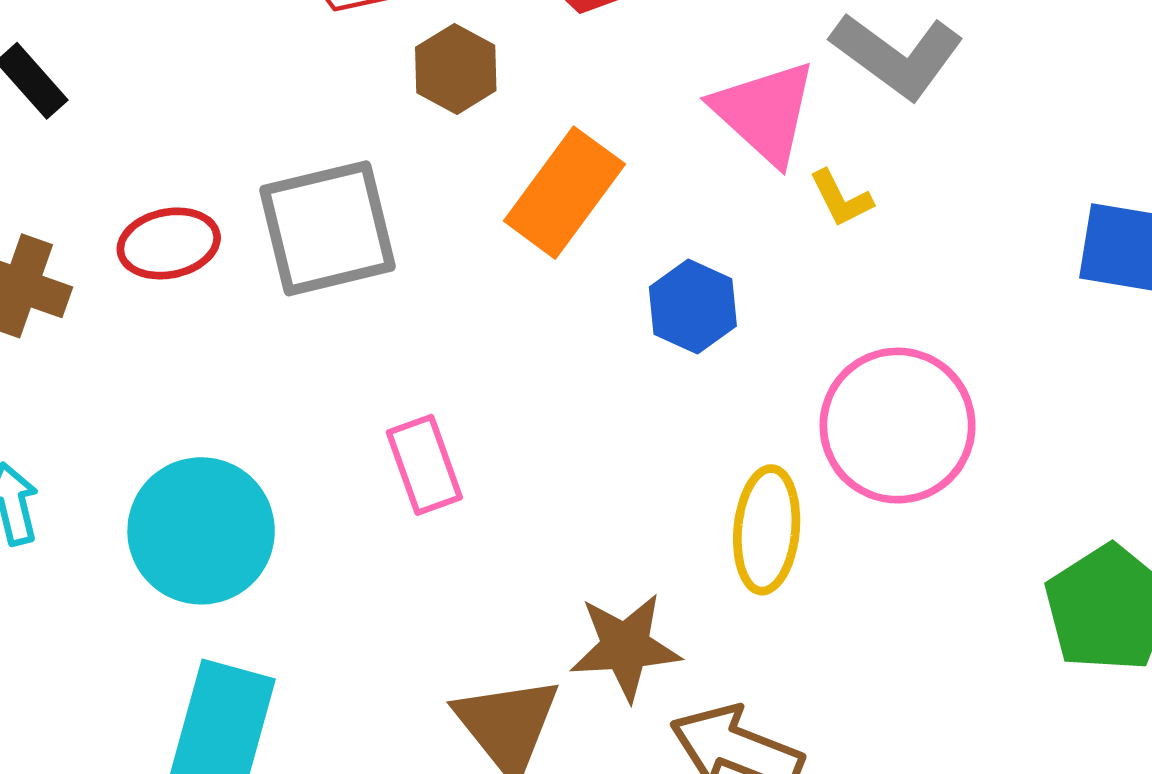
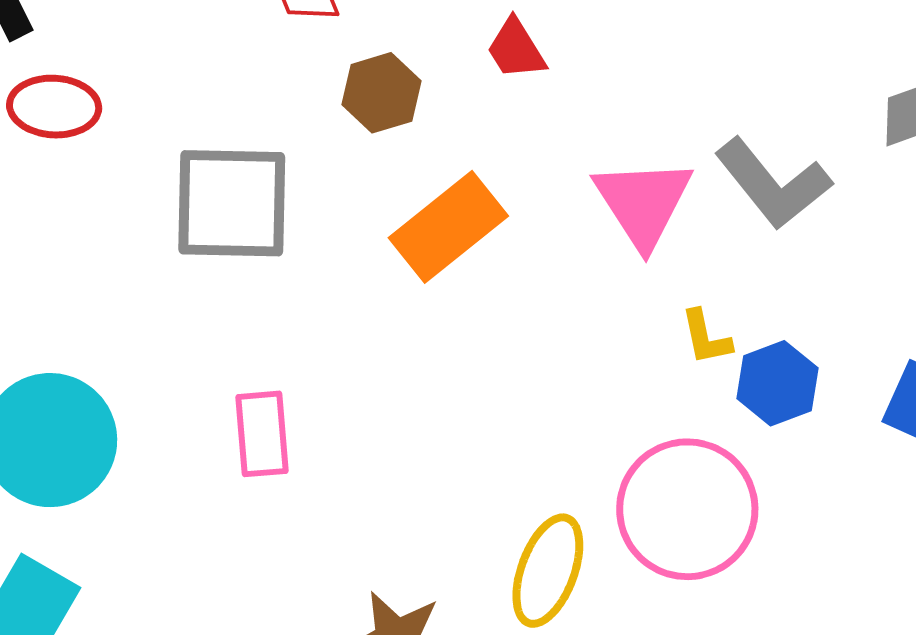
yellow L-shape: (841, 198) -> (706, 337), moved
red ellipse: (169, 243) -> (54, 107), moved
blue hexagon: (693, 306) -> (777, 383), moved

